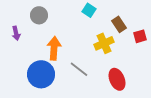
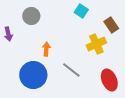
orange arrow: (54, 48) -> (46, 49), size x0.6

